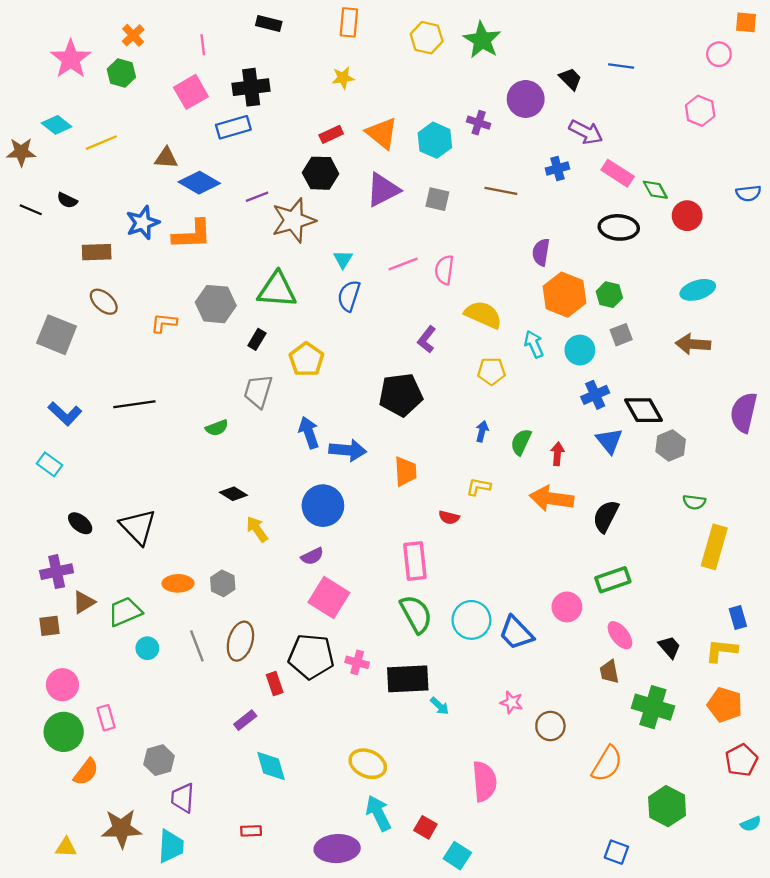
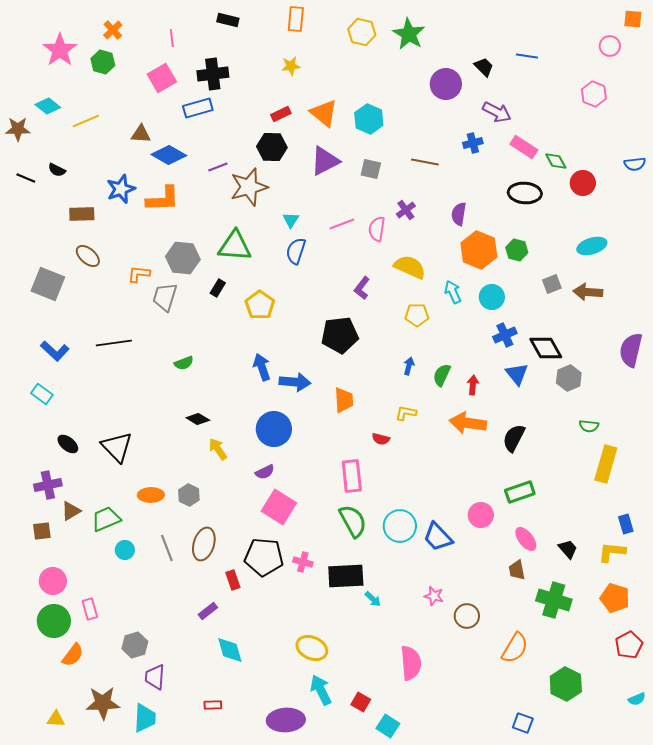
purple cross: (479, 123) -> (406, 210), moved, turned 36
gray square: (621, 335) -> (552, 284), moved
gray trapezoid: (258, 391) -> (165, 297), moved

